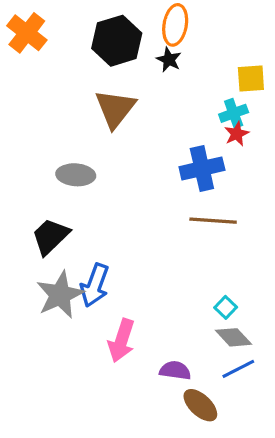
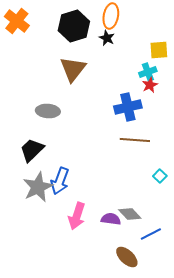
cyan square: (226, 307) -> (160, 176), moved
gray diamond: (234, 337) -> (130, 214), moved
purple semicircle: (175, 370) -> (111, 219), moved

